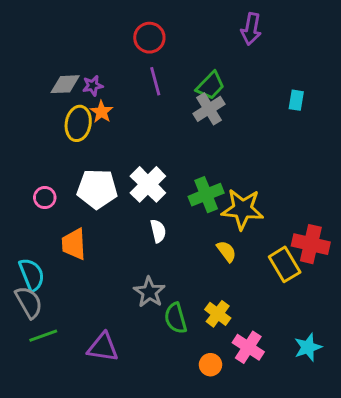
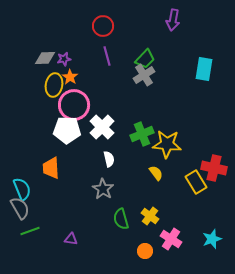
cyan rectangle: (296, 100) -> (204, 69), size x1.6
pink circle: (45, 198) -> (74, 105), moved, size x2.0
gray star: (149, 292) -> (103, 189), moved
purple triangle: (103, 347) -> (71, 239), size x0.6

